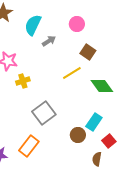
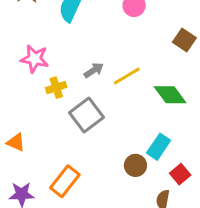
gray arrow: (49, 41) -> (94, 70), moved
brown square: (88, 52) -> (184, 40), moved
gray square: (44, 113) -> (86, 115), moved

